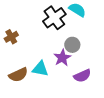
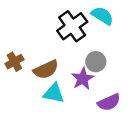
brown cross: (11, 37) -> (14, 62), moved
brown semicircle: (18, 75) -> (46, 70), moved

